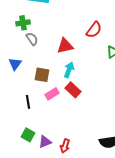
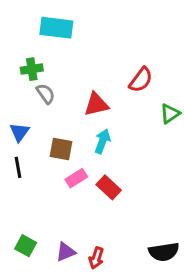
red rectangle: (73, 90) -> (109, 187), moved
black line: (28, 102) -> (18, 167), moved
green square: (28, 135) -> (26, 246), moved

